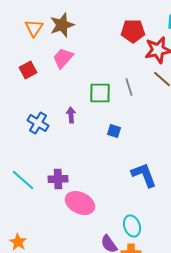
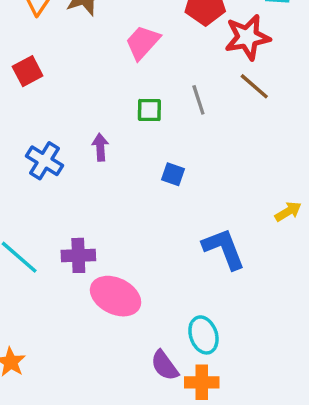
pink trapezoid: (63, 58) -> (143, 42), moved
green square: (100, 93) -> (149, 110), size x0.7

